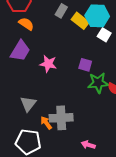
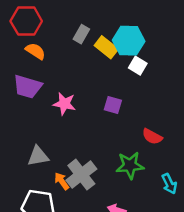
purple trapezoid: (20, 51) -> (28, 87), turned 75
green star: (98, 83) -> (130, 165), moved
gray triangle: (28, 104) -> (38, 156), turned 42
gray cross: (61, 118) -> (81, 175), turned -35

